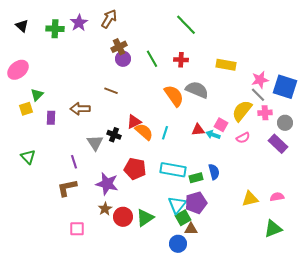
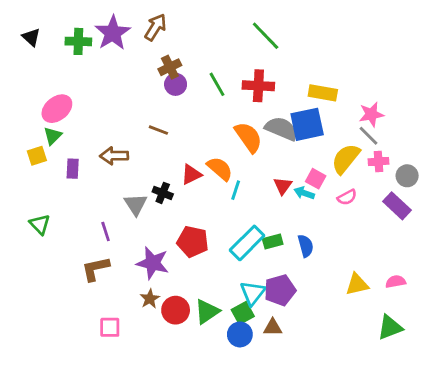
purple star: (79, 23) -> (113, 33), size x1.4
red cross: (181, 60) -> (258, 86), size x1.5
pink ellipse: (18, 70) -> (57, 109), moved
blue square: (285, 87) -> (307, 124), moved, turned -30
red triangle: (198, 130) -> (283, 186), turned -48
orange semicircle: (144, 132) -> (220, 169), moved
cyan rectangle: (173, 170) -> (247, 243), turned -55
green rectangle: (196, 178) -> (273, 242), moved
green square: (183, 218) -> (243, 313), moved
blue circle: (178, 244) -> (240, 334), moved

